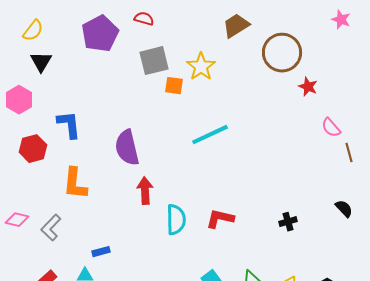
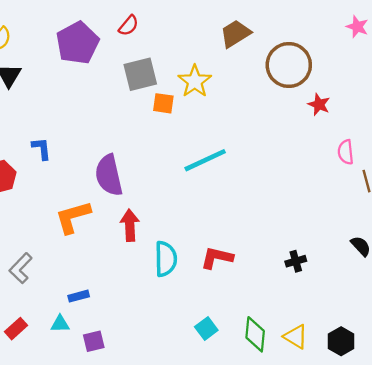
red semicircle: (144, 19) -> (129, 26), turned 114
blue L-shape: (69, 125) -> (42, 149), size x0.7
pink semicircle: (331, 128) -> (346, 152), turned 35
orange L-shape: (75, 184) -> (73, 217), moved, turned 68

